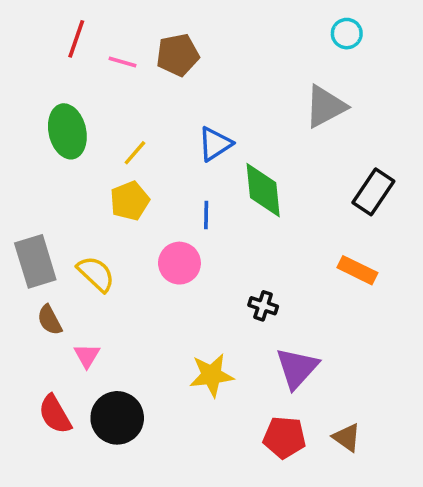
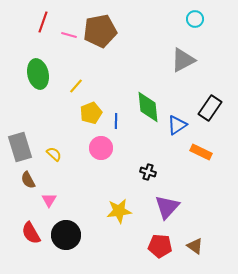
brown pentagon: (178, 55) -> (100, 31), size x1.4
blue triangle: (215, 144) -> (177, 125), moved
yellow pentagon: (130, 201) -> (91, 113), moved
yellow semicircle: (96, 274) -> (54, 154), size x0.7

